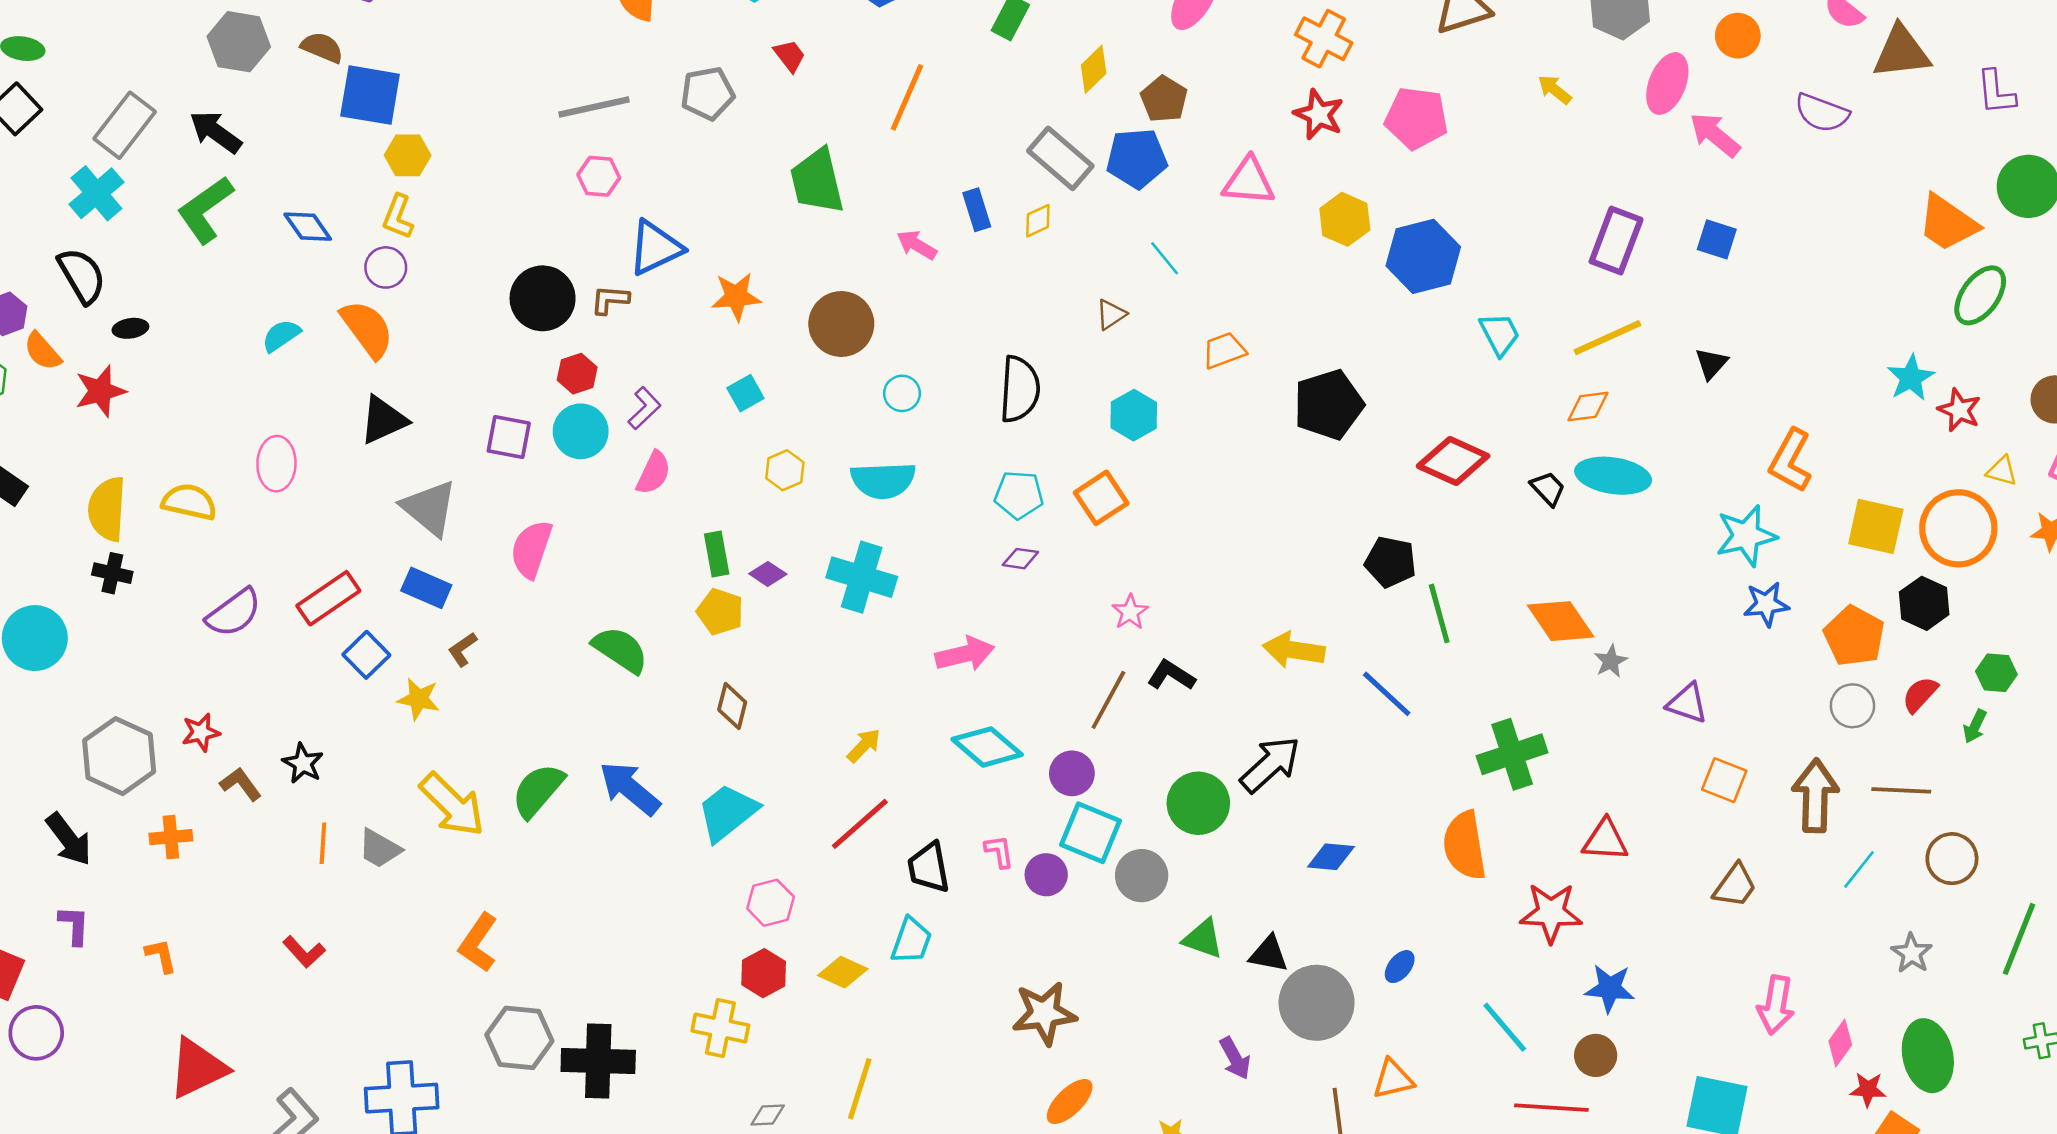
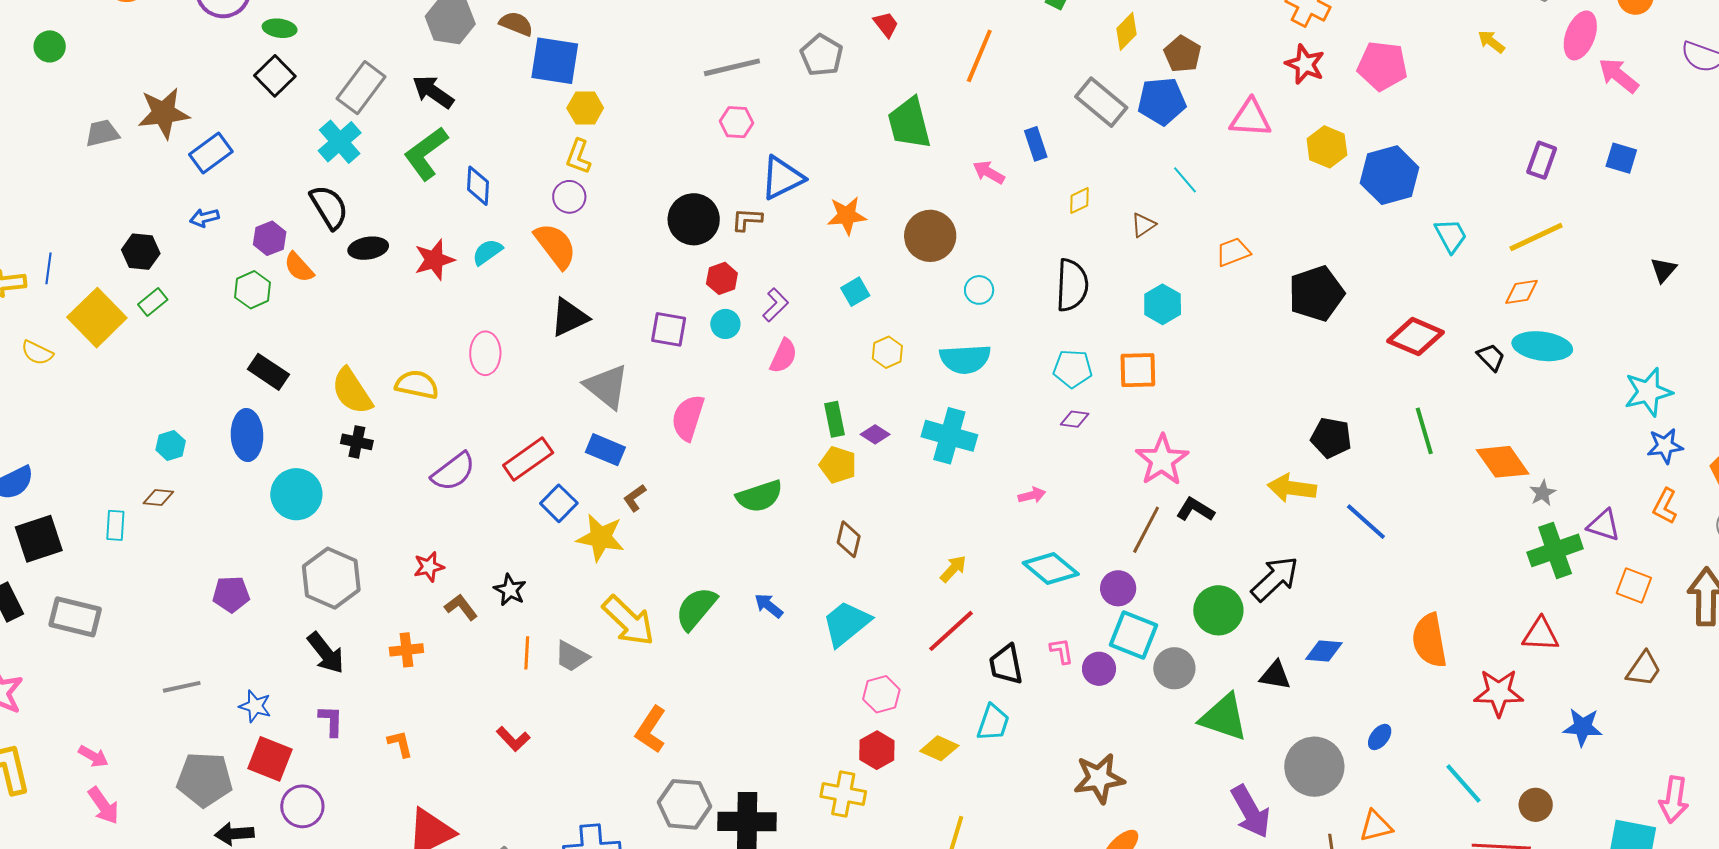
gray pentagon: (708, 93) -> (822, 55), turned -30
yellow diamond: (1038, 221) -> (1079, 201), moved
blue diamond: (308, 227) -> (478, 186), moved, turned 39
purple rectangle: (1616, 241) -> (1542, 160), size x0.7
black ellipse: (130, 328) -> (368, 248), size x1.4
black triangle: (1711, 364) -> (1663, 270), moved
red star: (100, 391) -> (434, 260), moved
cyan circle: (581, 431) -> (725, 324), size x0.7
orange L-shape: (1790, 461) -> (1665, 506), moved, size x0.7
orange square: (1101, 498) -> (1138, 370), turned 33
yellow semicircle: (107, 509) -> (352, 391), turned -36
black pentagon: (1390, 562) -> (1331, 438), moved
pink star: (1130, 612) -> (1162, 460), size x1.8
green line: (1439, 613) -> (1424, 431), moved
green semicircle: (620, 650) -> (759, 496), turned 129
pink arrow: (965, 654) -> (1032, 495), size x0.6
yellow star: (419, 699) -> (601, 538), size x1.4
green cross: (1512, 754) -> (1555, 550), moved
gray hexagon: (119, 756) -> (331, 578), moved
blue arrow: (630, 788) -> (769, 606), size x0.6
green triangle: (1203, 939) -> (1224, 717), size x1.5
black triangle: (1269, 954) -> (1275, 675), moved
blue star: (1610, 988) -> (1583, 727), moved
pink arrow: (1776, 1005) -> (1674, 800), moved
purple arrow: (1235, 1058) -> (1251, 812), size x1.6

